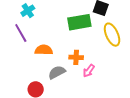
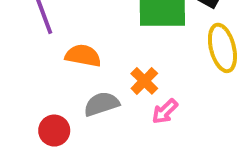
orange cross: (76, 57) -> (144, 81), turned 32

